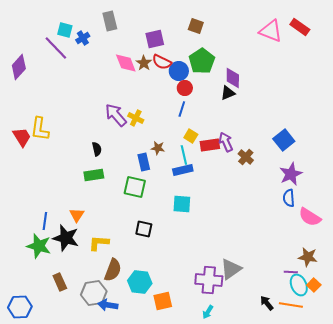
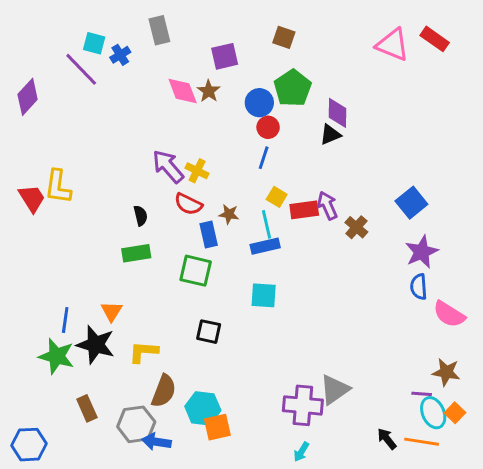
red semicircle: (162, 62) -> (188, 204), moved
orange square: (163, 301) -> (217, 427), moved

